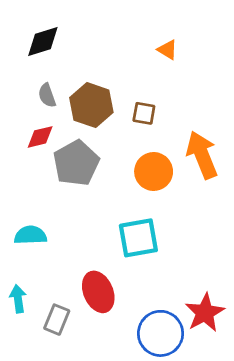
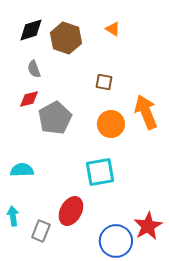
orange triangle: (167, 50) -> (113, 29), moved
brown hexagon: (91, 105) -> (66, 38), moved
red ellipse: (98, 292) -> (71, 211), turned 52

